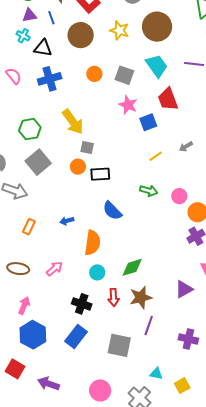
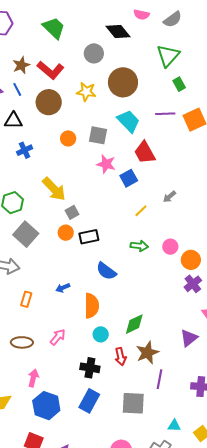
blue cross: (50, 79) -> (25, 150), size x0.7
gray square: (87, 148) -> (72, 212), turned -32

